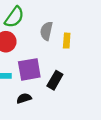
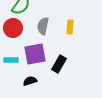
gray semicircle: (46, 31) -> (43, 26), moved

